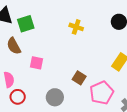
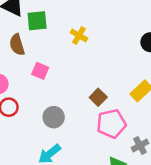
yellow cross: (76, 27) -> (79, 35), moved
brown square: (79, 78) -> (98, 97), moved

